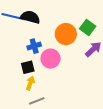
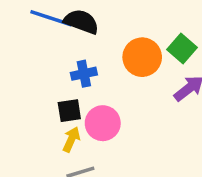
pink circle: (51, 59) -> (103, 123), moved

